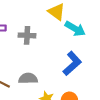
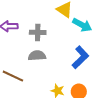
gray semicircle: (28, 78) -> (37, 56), moved

